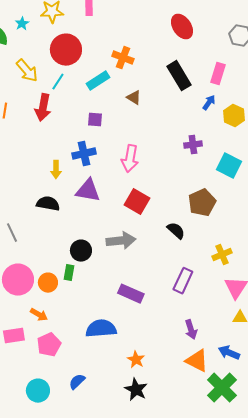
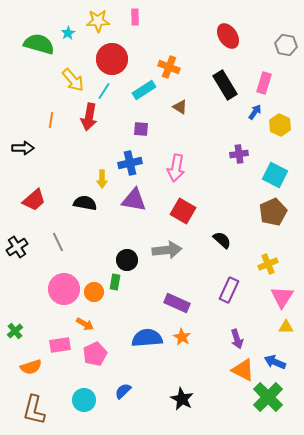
brown pentagon: (202, 203) -> (273, 212), moved
black semicircle: (48, 204) -> (85, 203), moved
orange star: (136, 360) -> (182, 337), moved

